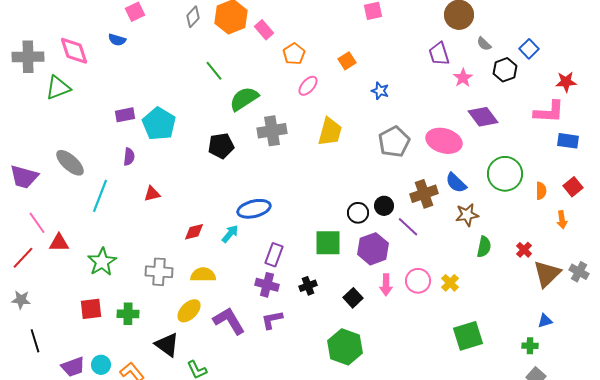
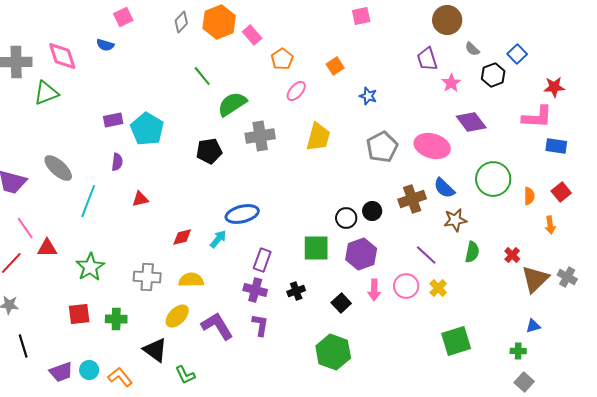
purple line: (408, 227) -> (426, 255), moved
purple L-shape: (272, 320) -> (260, 325), turned 110

